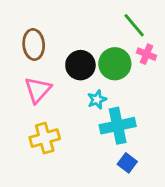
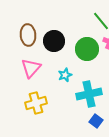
black circle: (80, 65) -> (54, 41), moved
cyan star: (97, 100) -> (65, 75), moved

